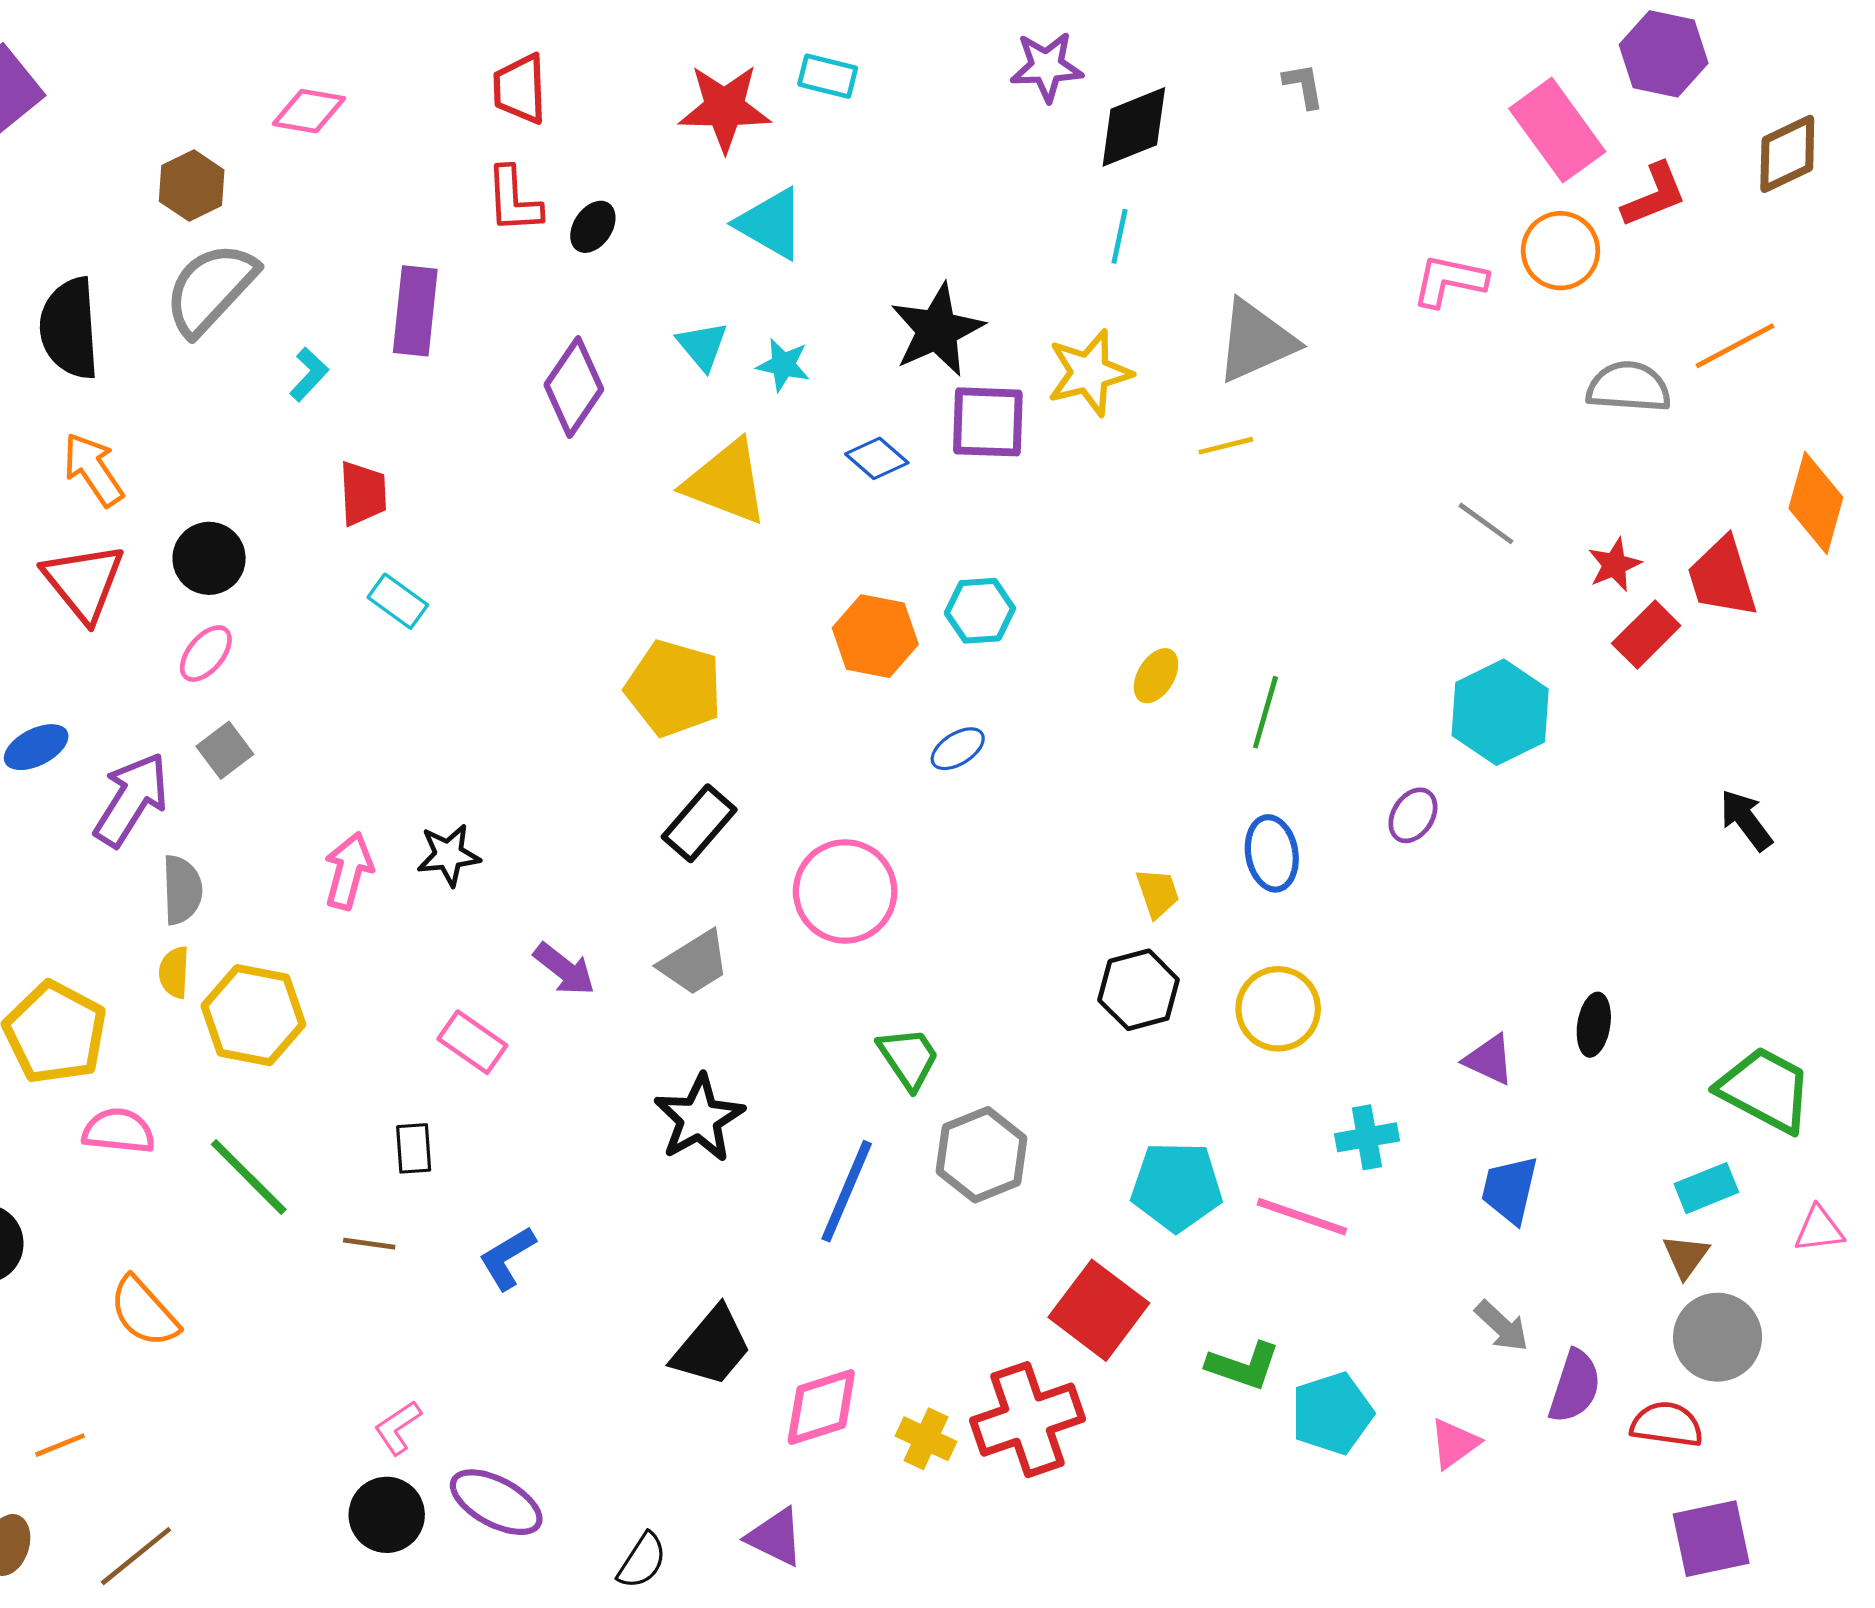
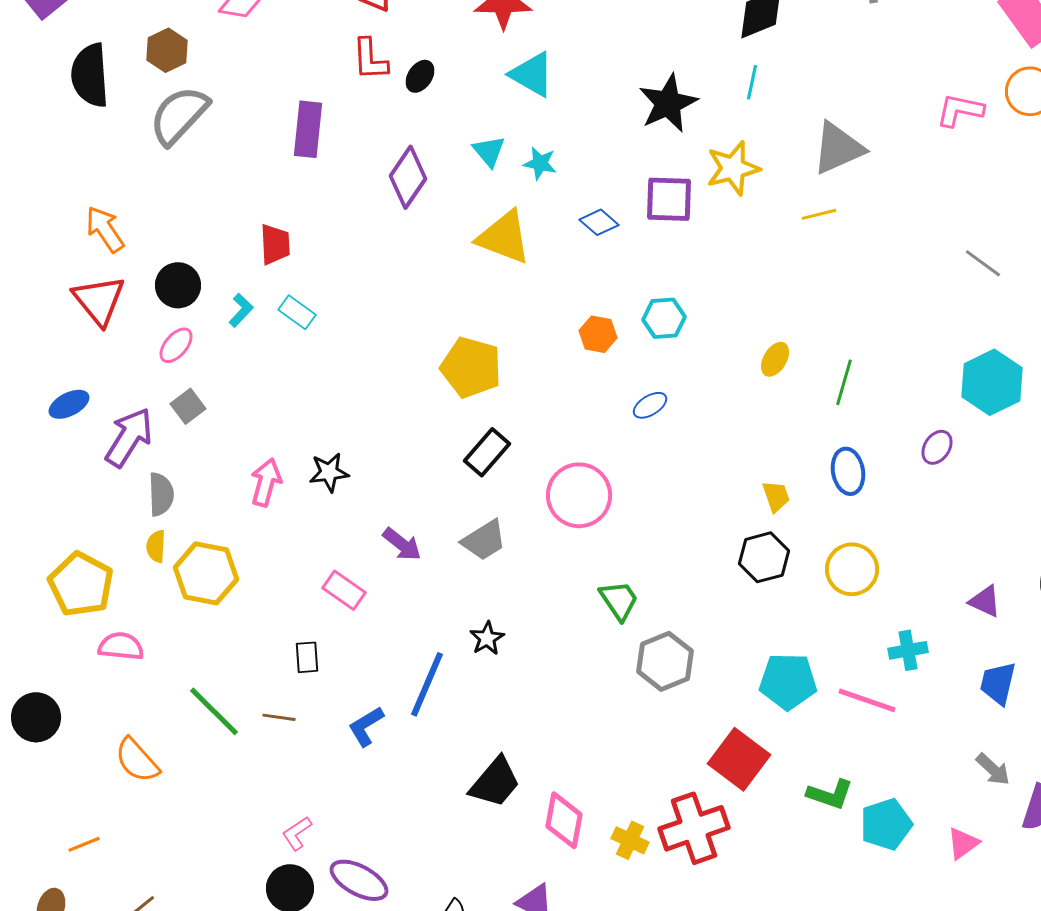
black semicircle: (69, 328) -> (90, 75), moved
black star: (937, 330) -> (668, 103), moved
cyan L-shape: (309, 374) -> (241, 310), moved
orange hexagon: (875, 636) -> (598, 334), size x0.7
black star: (699, 1118) -> (487, 638), size x0.6
green line: (249, 1177) -> (214, 711), moved
blue line: (847, 1191) -> (427, 684), moved
pink diamond: (821, 1407) -> (564, 820), turned -62

